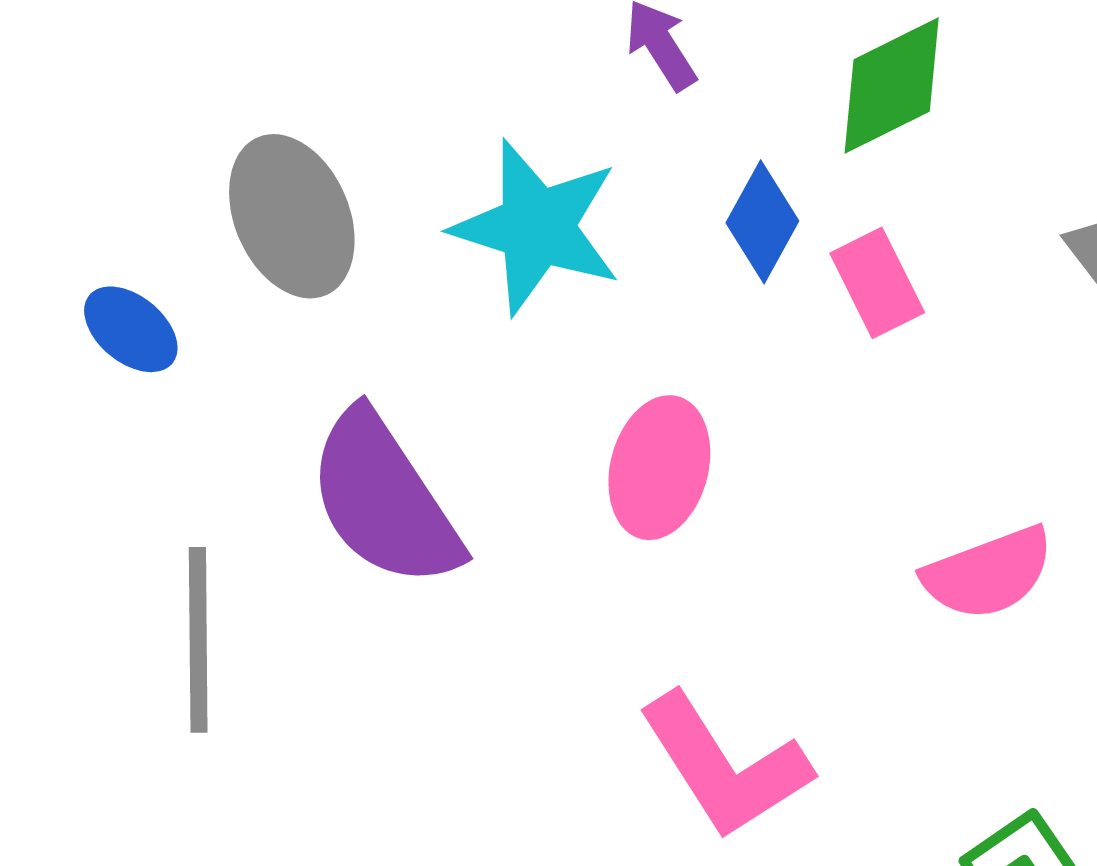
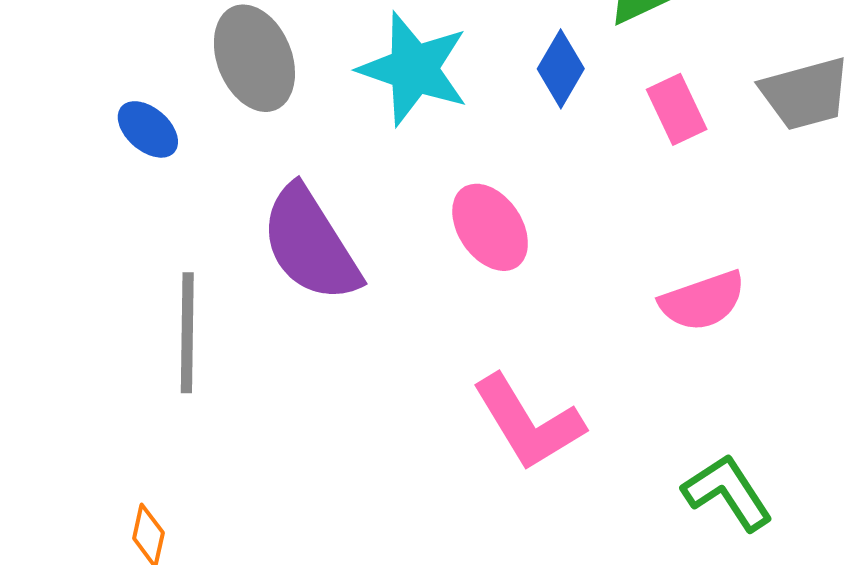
pink rectangle: (877, 283) -> (677, 109), moved
pink ellipse: (659, 468) -> (490, 227), turned -50

